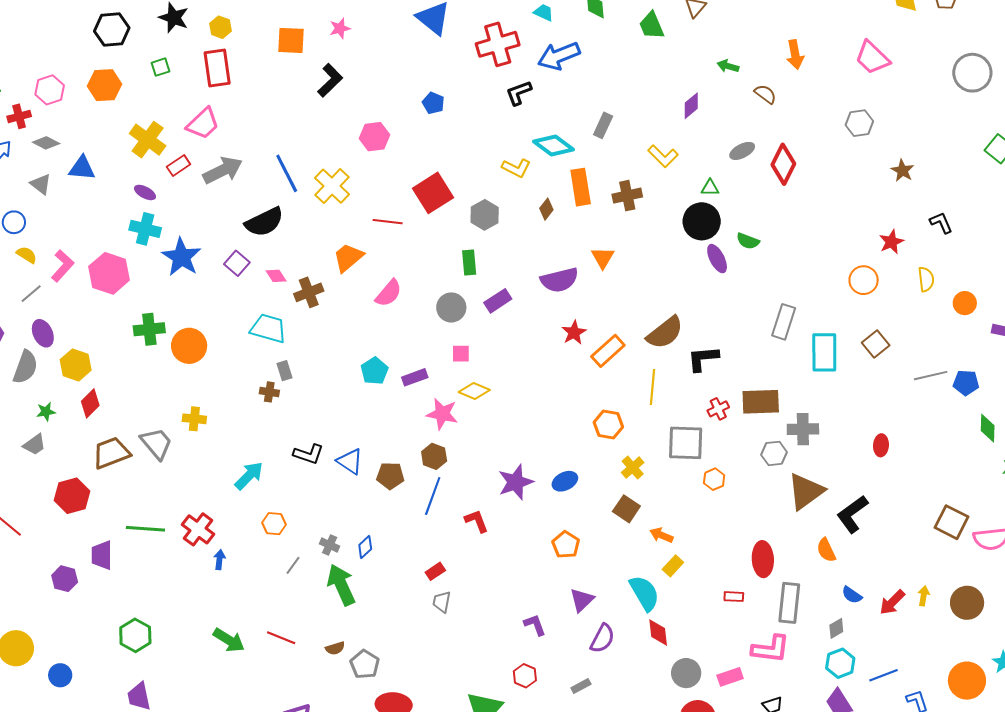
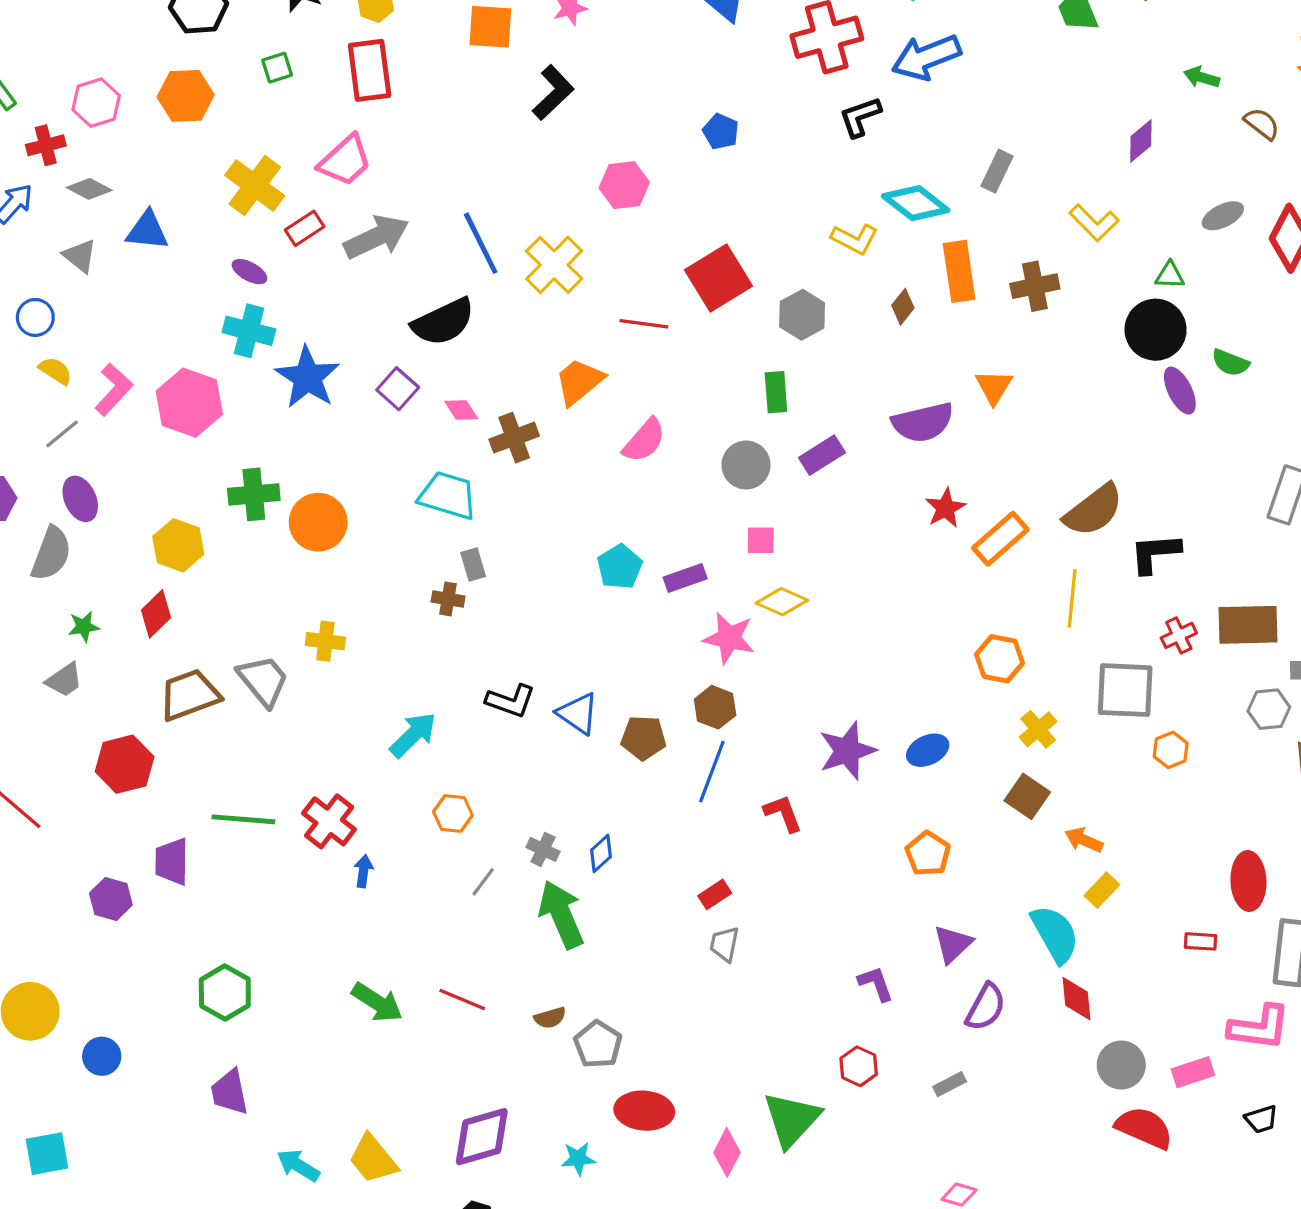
yellow hexagon: (76, 365) -> (178, 545), moved

